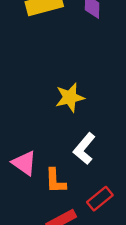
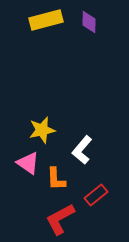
yellow star: (70, 97) -> (42, 130), moved

